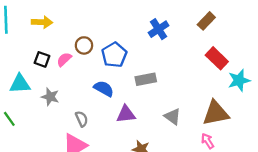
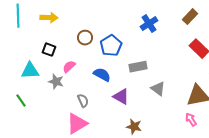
pink semicircle: (64, 59) -> (69, 67), moved
purple triangle: (126, 114) -> (121, 97), turned 36
gray triangle: (173, 117) -> (158, 89), moved

